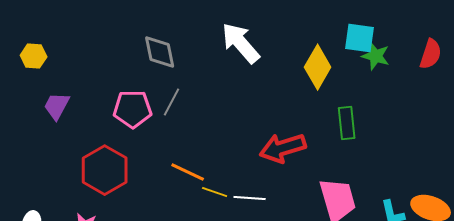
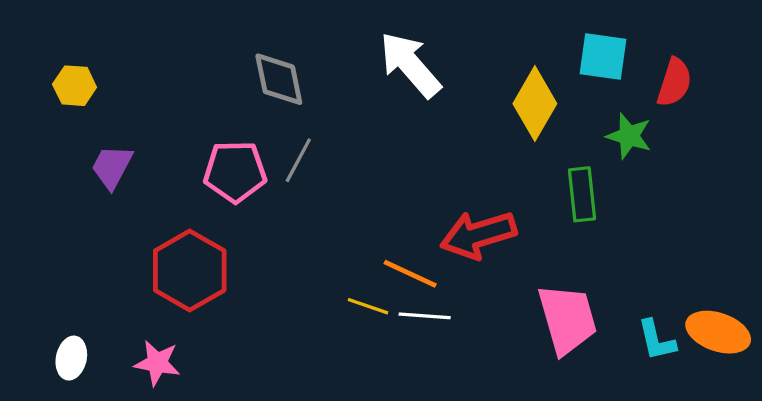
red semicircle: (431, 54) -> (674, 82), moved
green star: (376, 56) -> (629, 136), moved
orange line: (188, 172) -> (410, 274), moved

